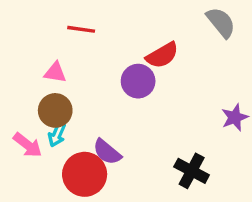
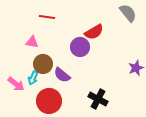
brown circle: (55, 110) -> (43, 64), moved
purple semicircle: (107, 152) -> (62, 75), moved
black cross: (192, 171) -> (98, 99), moved

